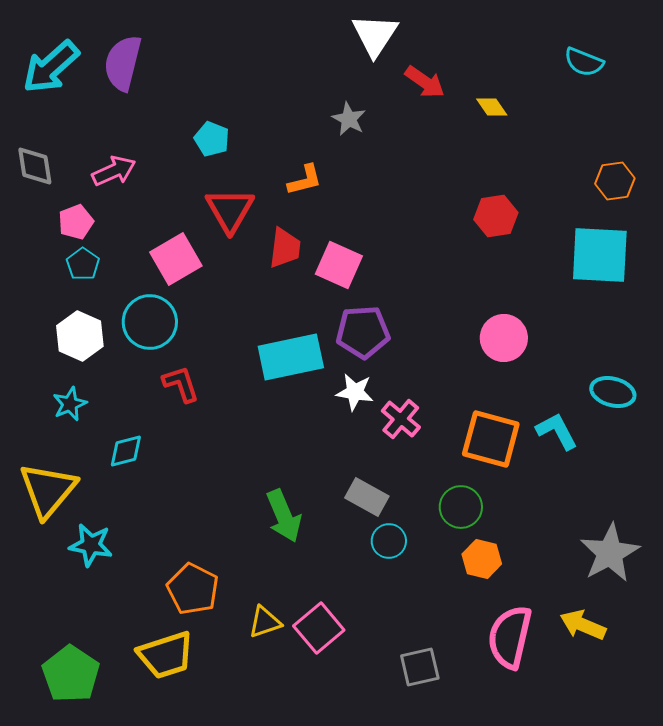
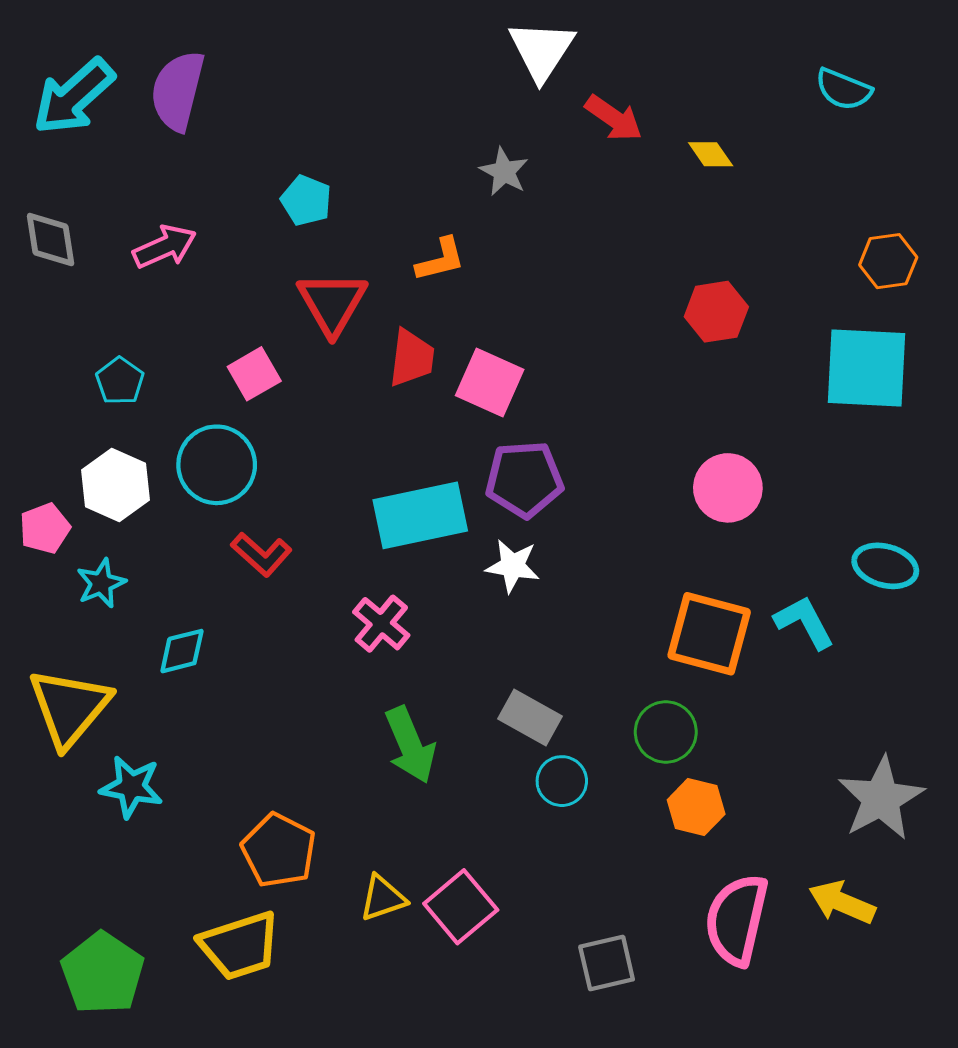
pink pentagon: (76, 222) -> (45, 528), moved
pink square: (176, 259) -> (254, 374), size x0.7
red L-shape: (181, 384) -> (261, 554), turned 150
pink cross: (401, 419) -> (381, 624), moved

